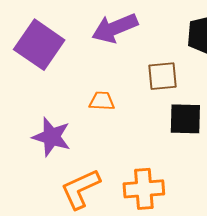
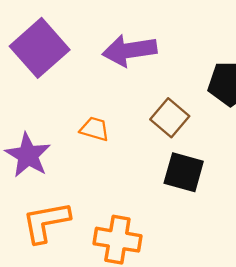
brown square: (162, 76) -> (170, 118), turned 32

